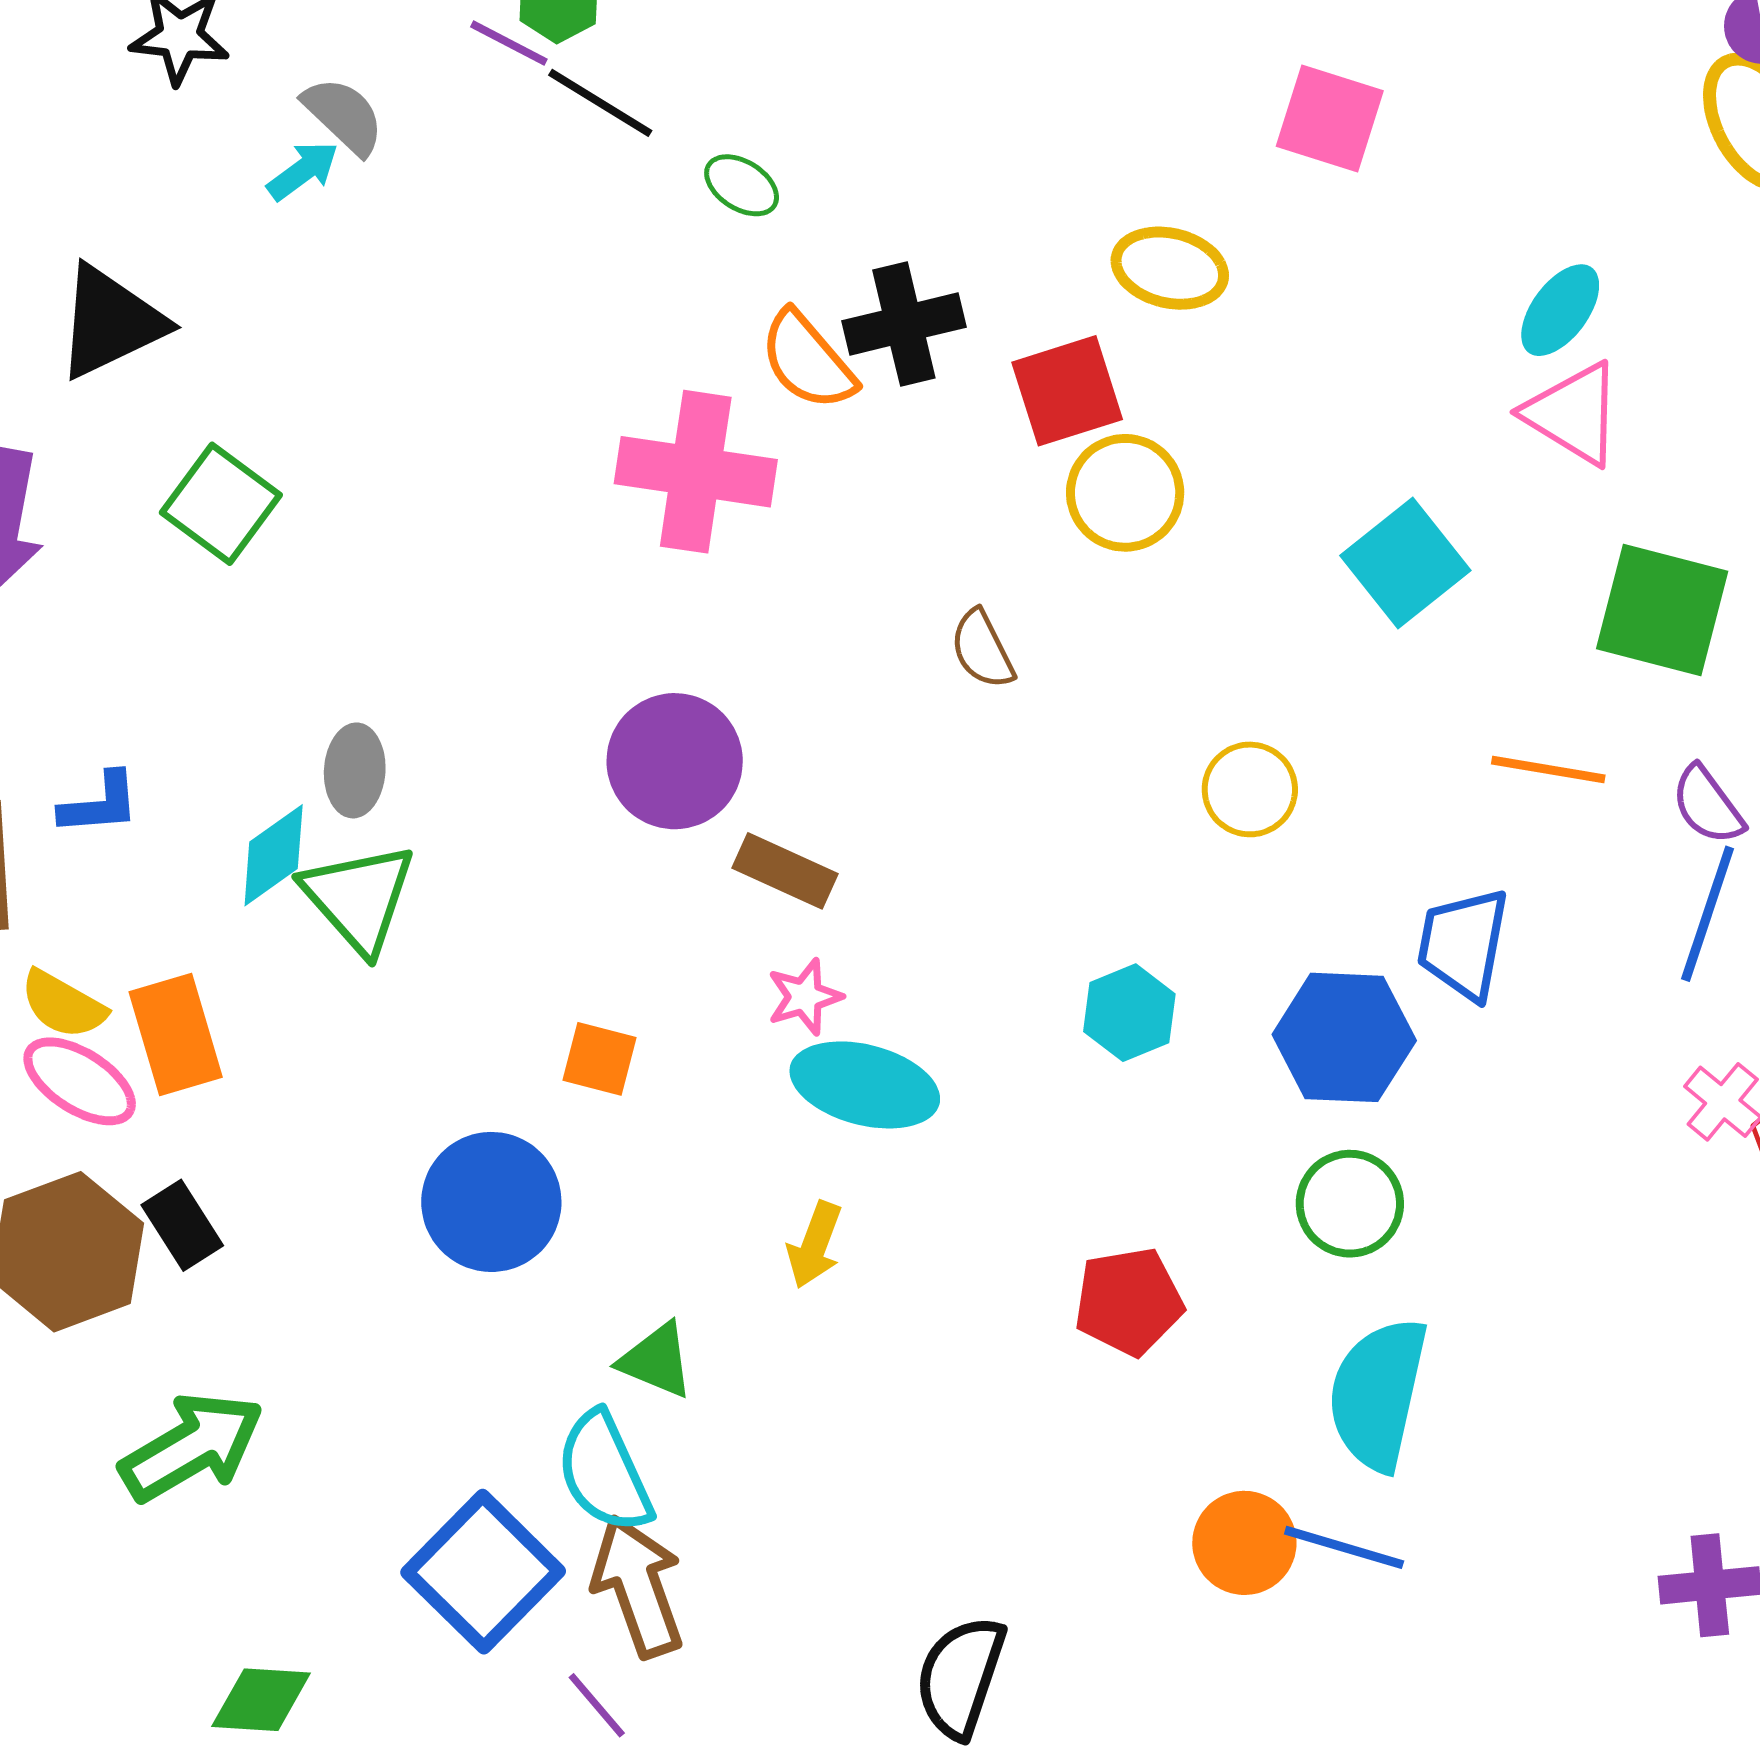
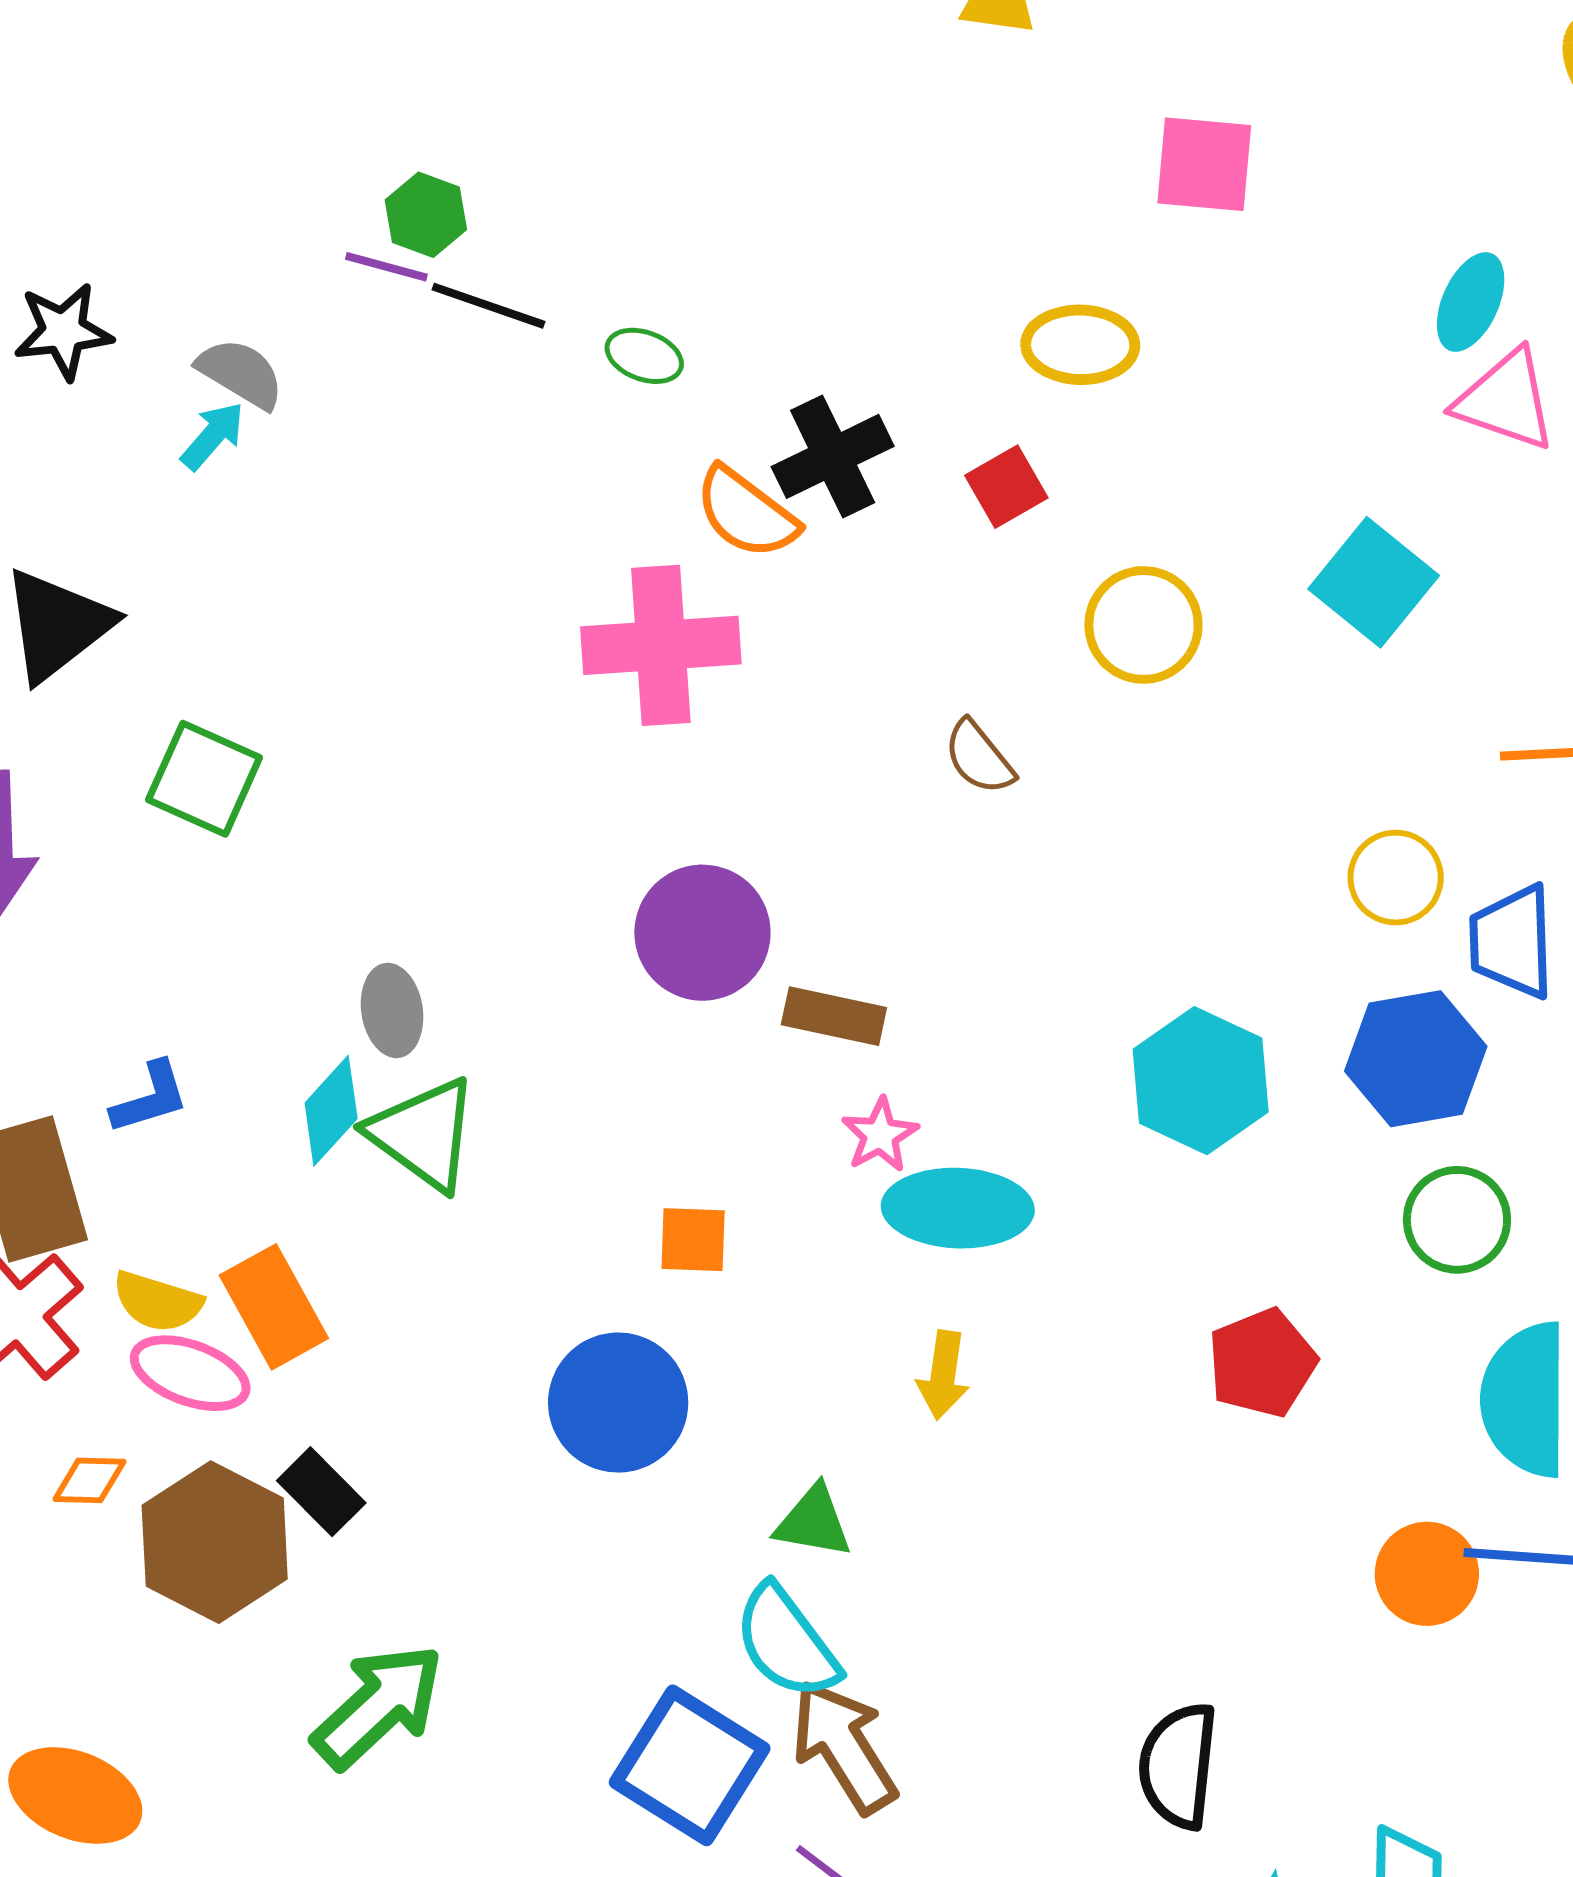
red square: (1067, 391) -> (1006, 487), size x0.7
yellow circle: (1125, 493) -> (1143, 625), moved
yellow circle: (1250, 789) -> (1396, 878), moved
cyan hexagon: (1129, 1013) -> (1201, 1081), size x1.5

